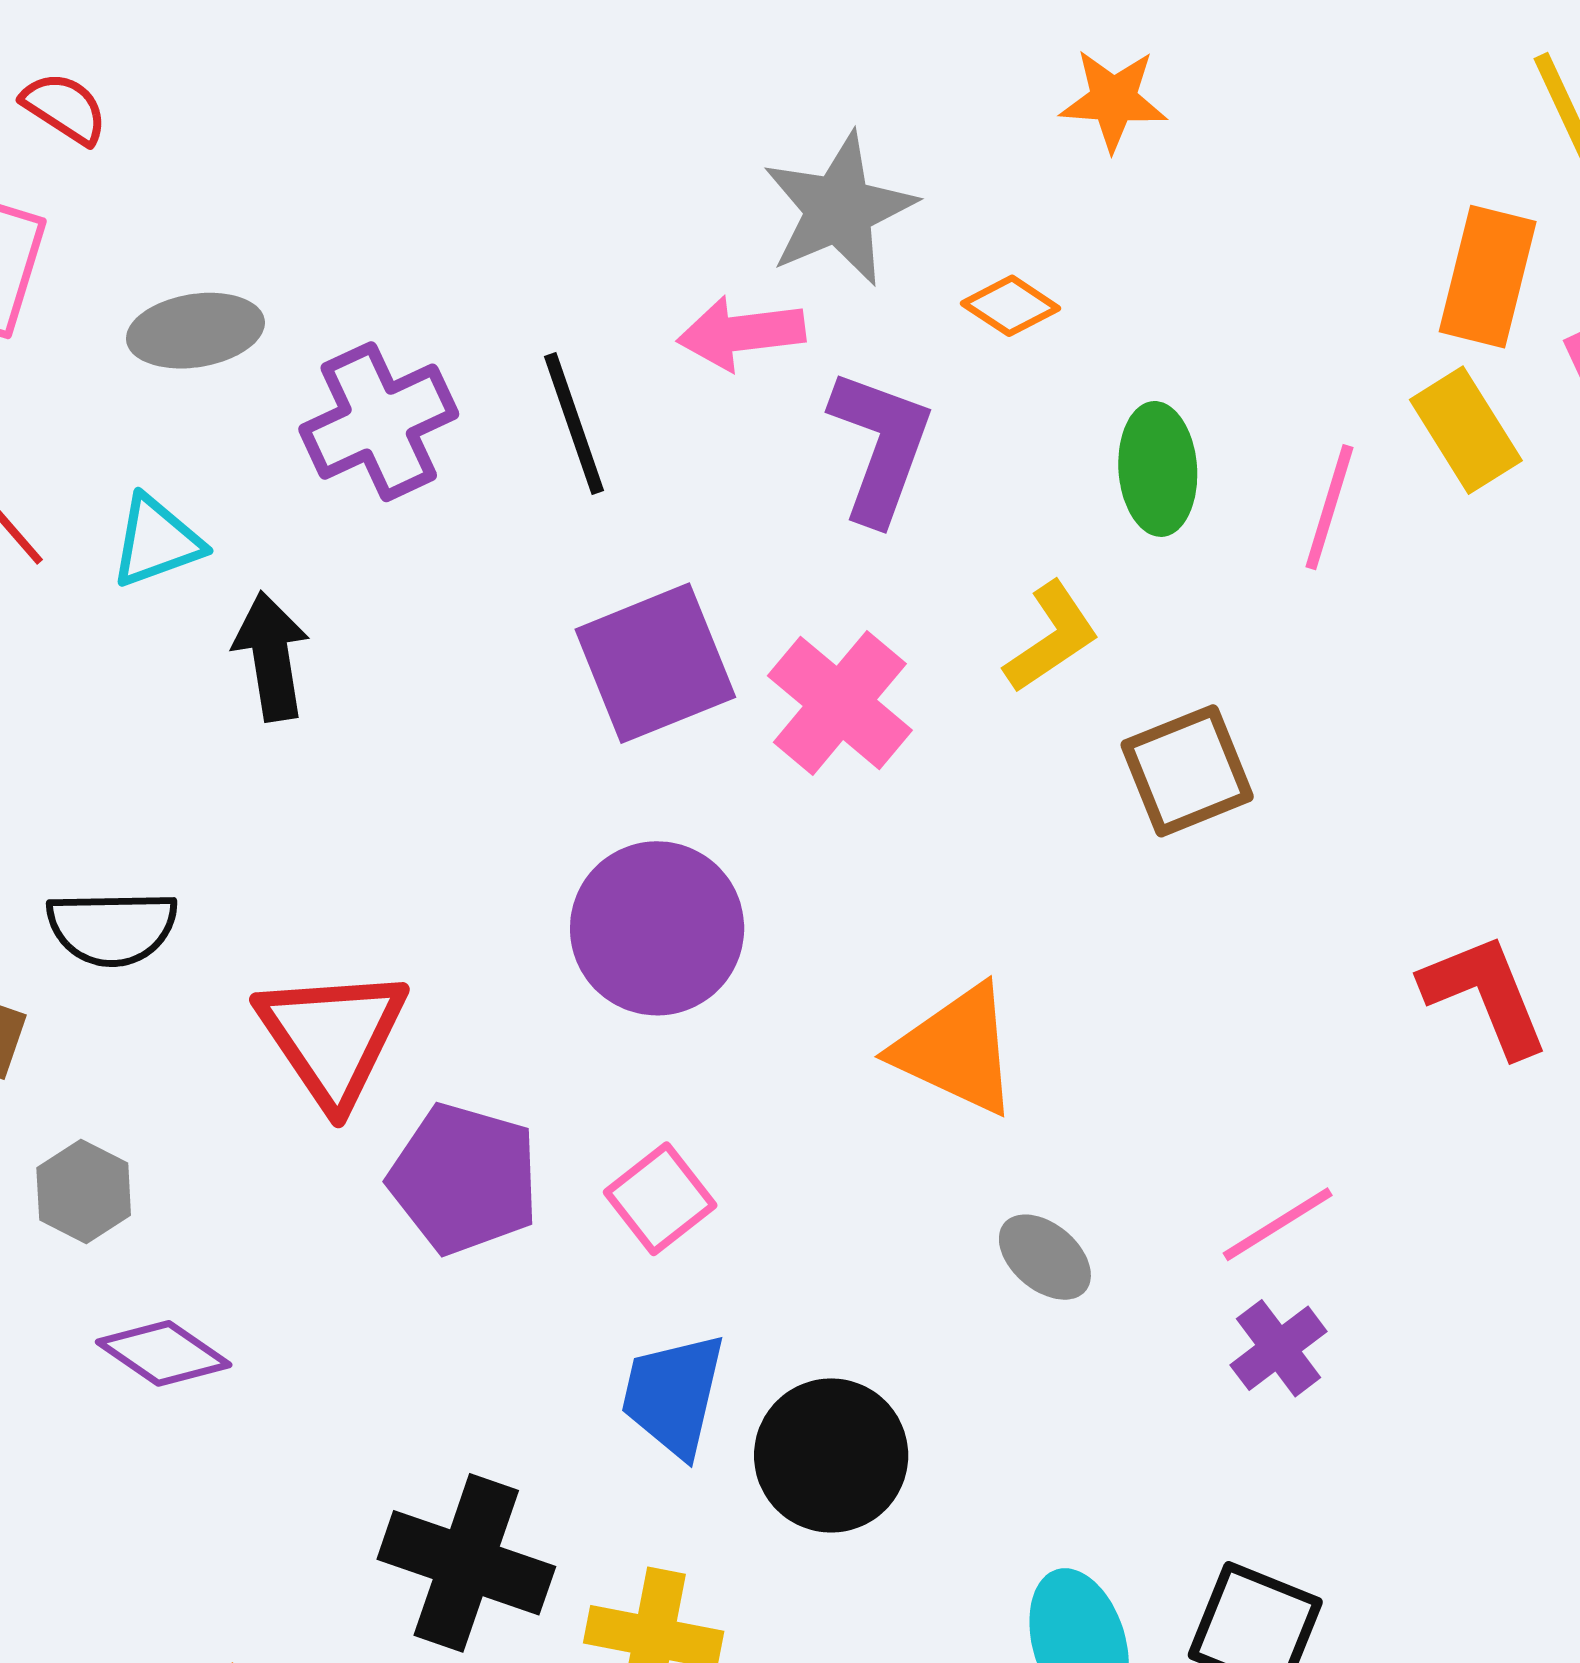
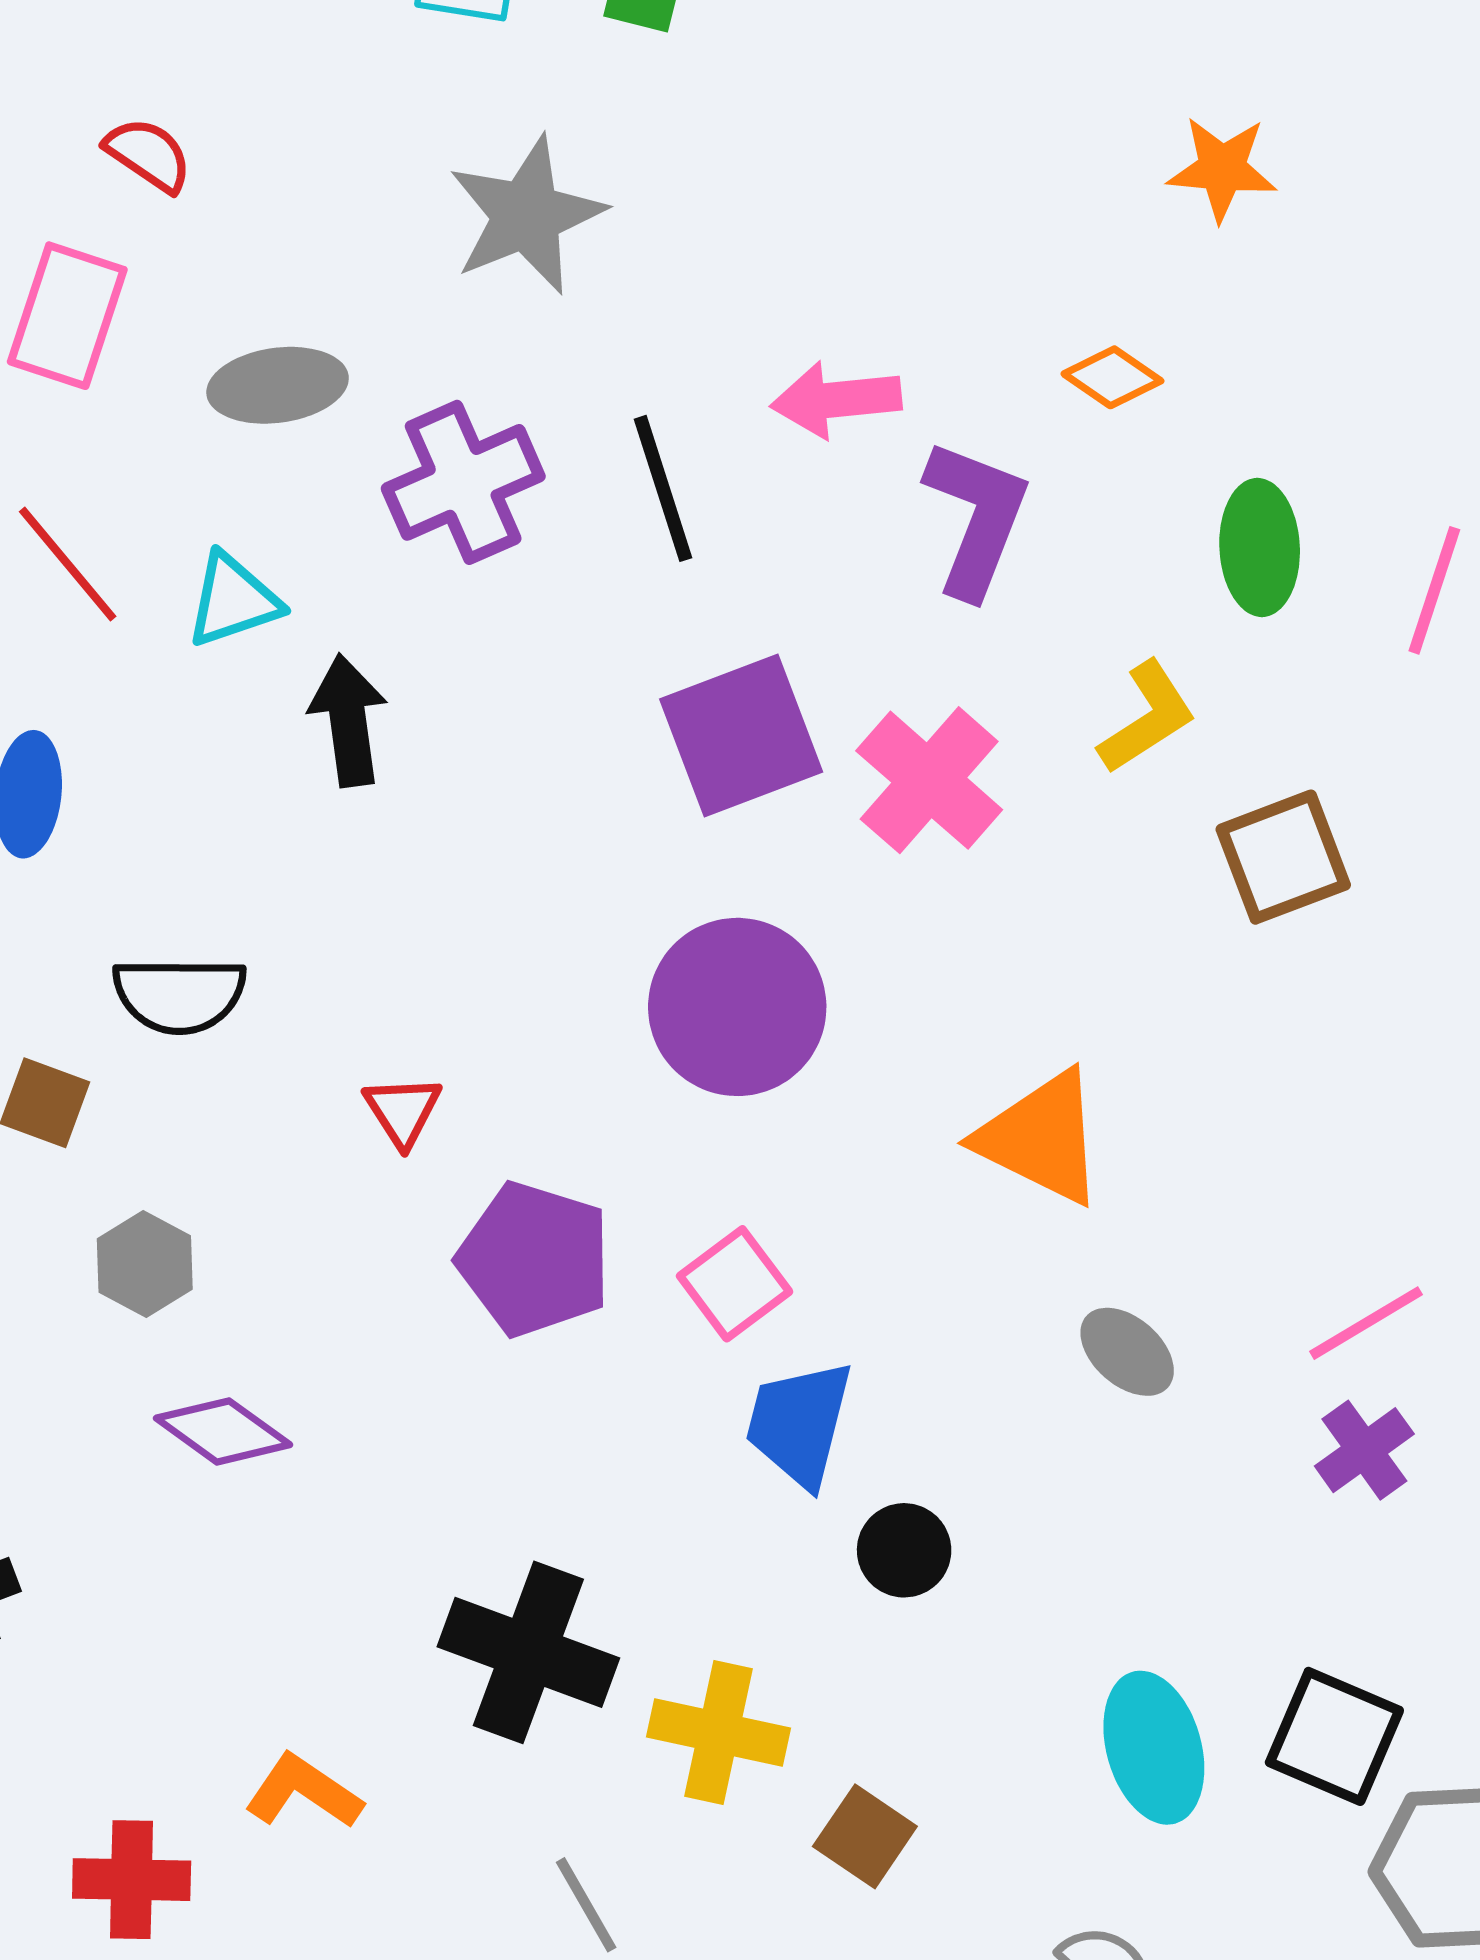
gray star: (839, 209) -> (527, 215), moved
red triangle: (332, 1037) -> (403, 1111), size x0.5
blue trapezoid: (673, 1395) -> (799, 1423), moved
black circle: (831, 1455) -> (904, 1550), size x0.6

